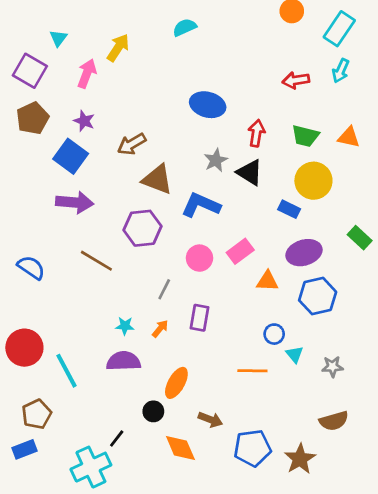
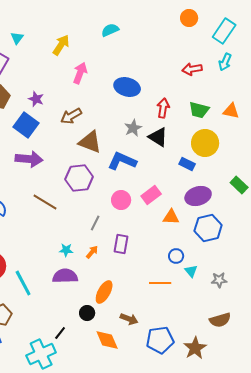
pink arrow: (87, 73) -> (80, 73), moved

